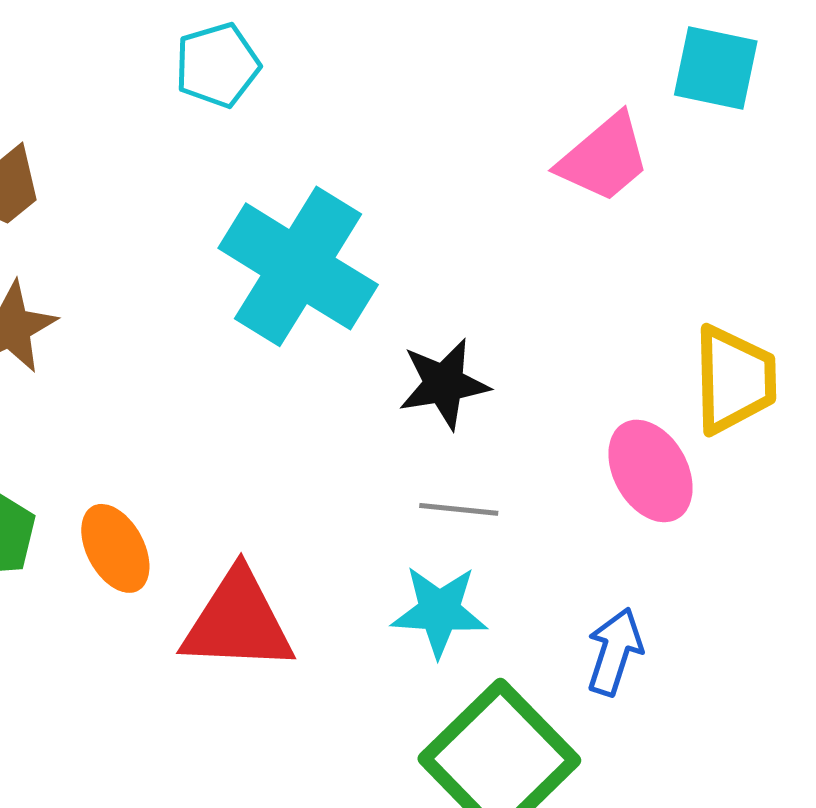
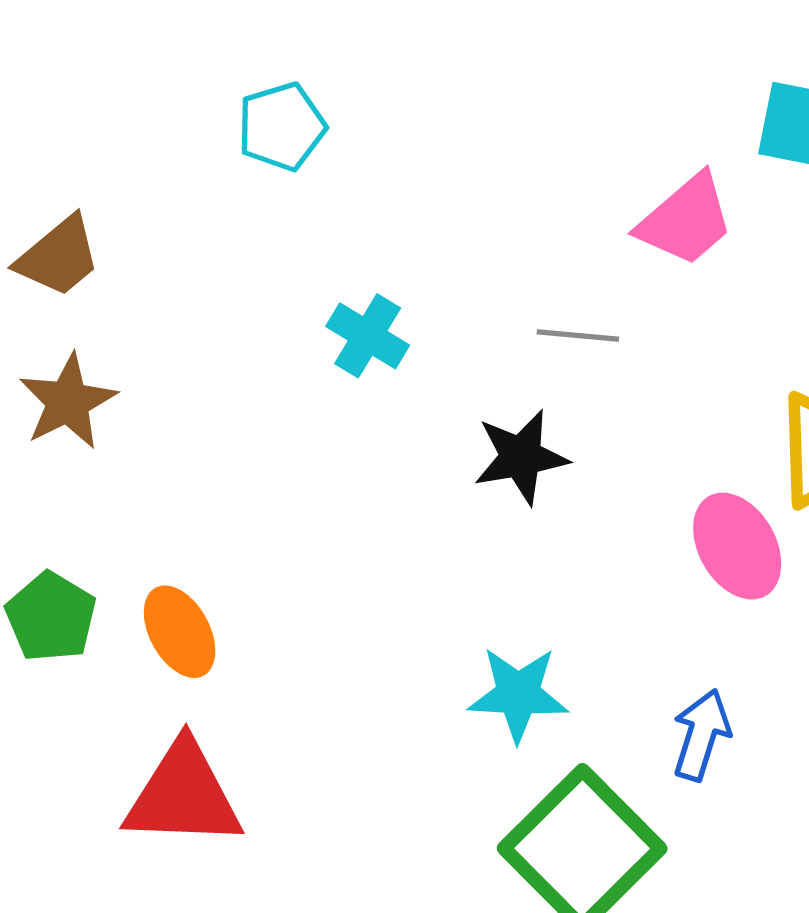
cyan cross: (298, 266) -> (368, 336), size x0.5
gray line: (459, 509) -> (578, 336), moved
red triangle: (238, 622) -> (183, 795), moved

